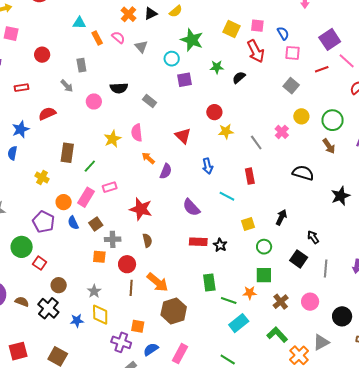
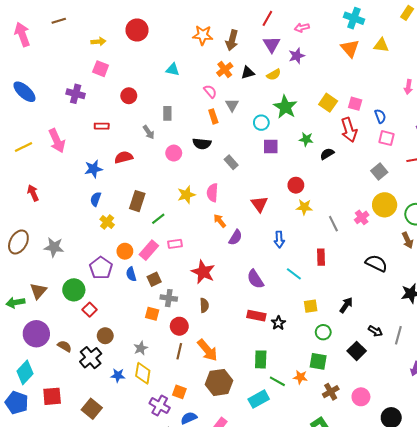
orange rectangle: (97, 38) -> (213, 116), moved
yellow circle: (301, 116) -> (385, 205), size x1.5
blue semicircle: (12, 153) -> (96, 199), moved
black arrow: (313, 237) -> (375, 331), turned 144
gray line: (326, 268) -> (398, 335), moved
cyan rectangle: (239, 323) -> (259, 399), moved

